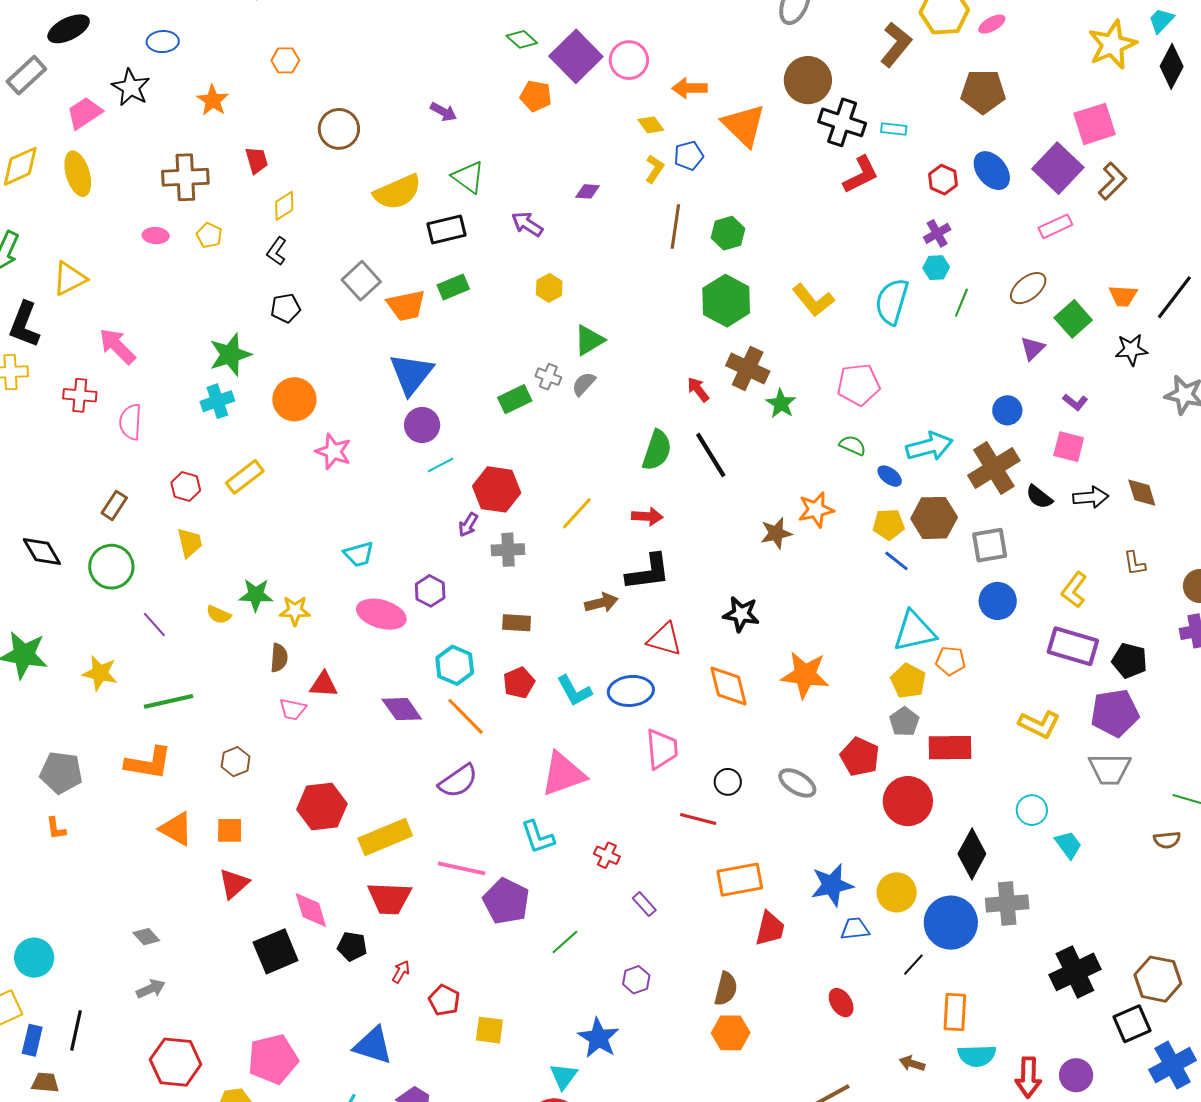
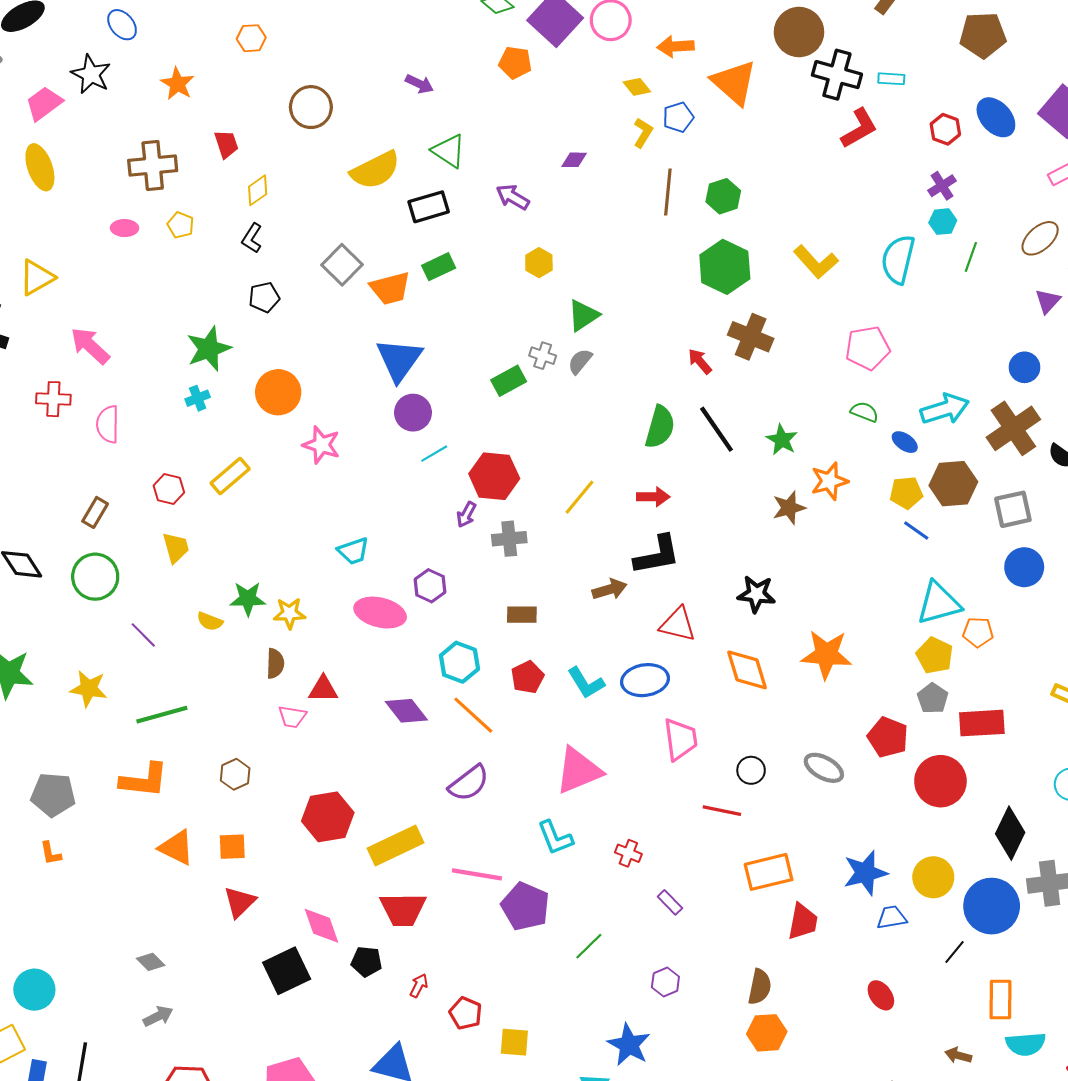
blue ellipse: (163, 42) -> (122, 25), turned 56
cyan cross: (217, 401) -> (198, 398), size x0.7
green star: (781, 404) -> (782, 440), moved

